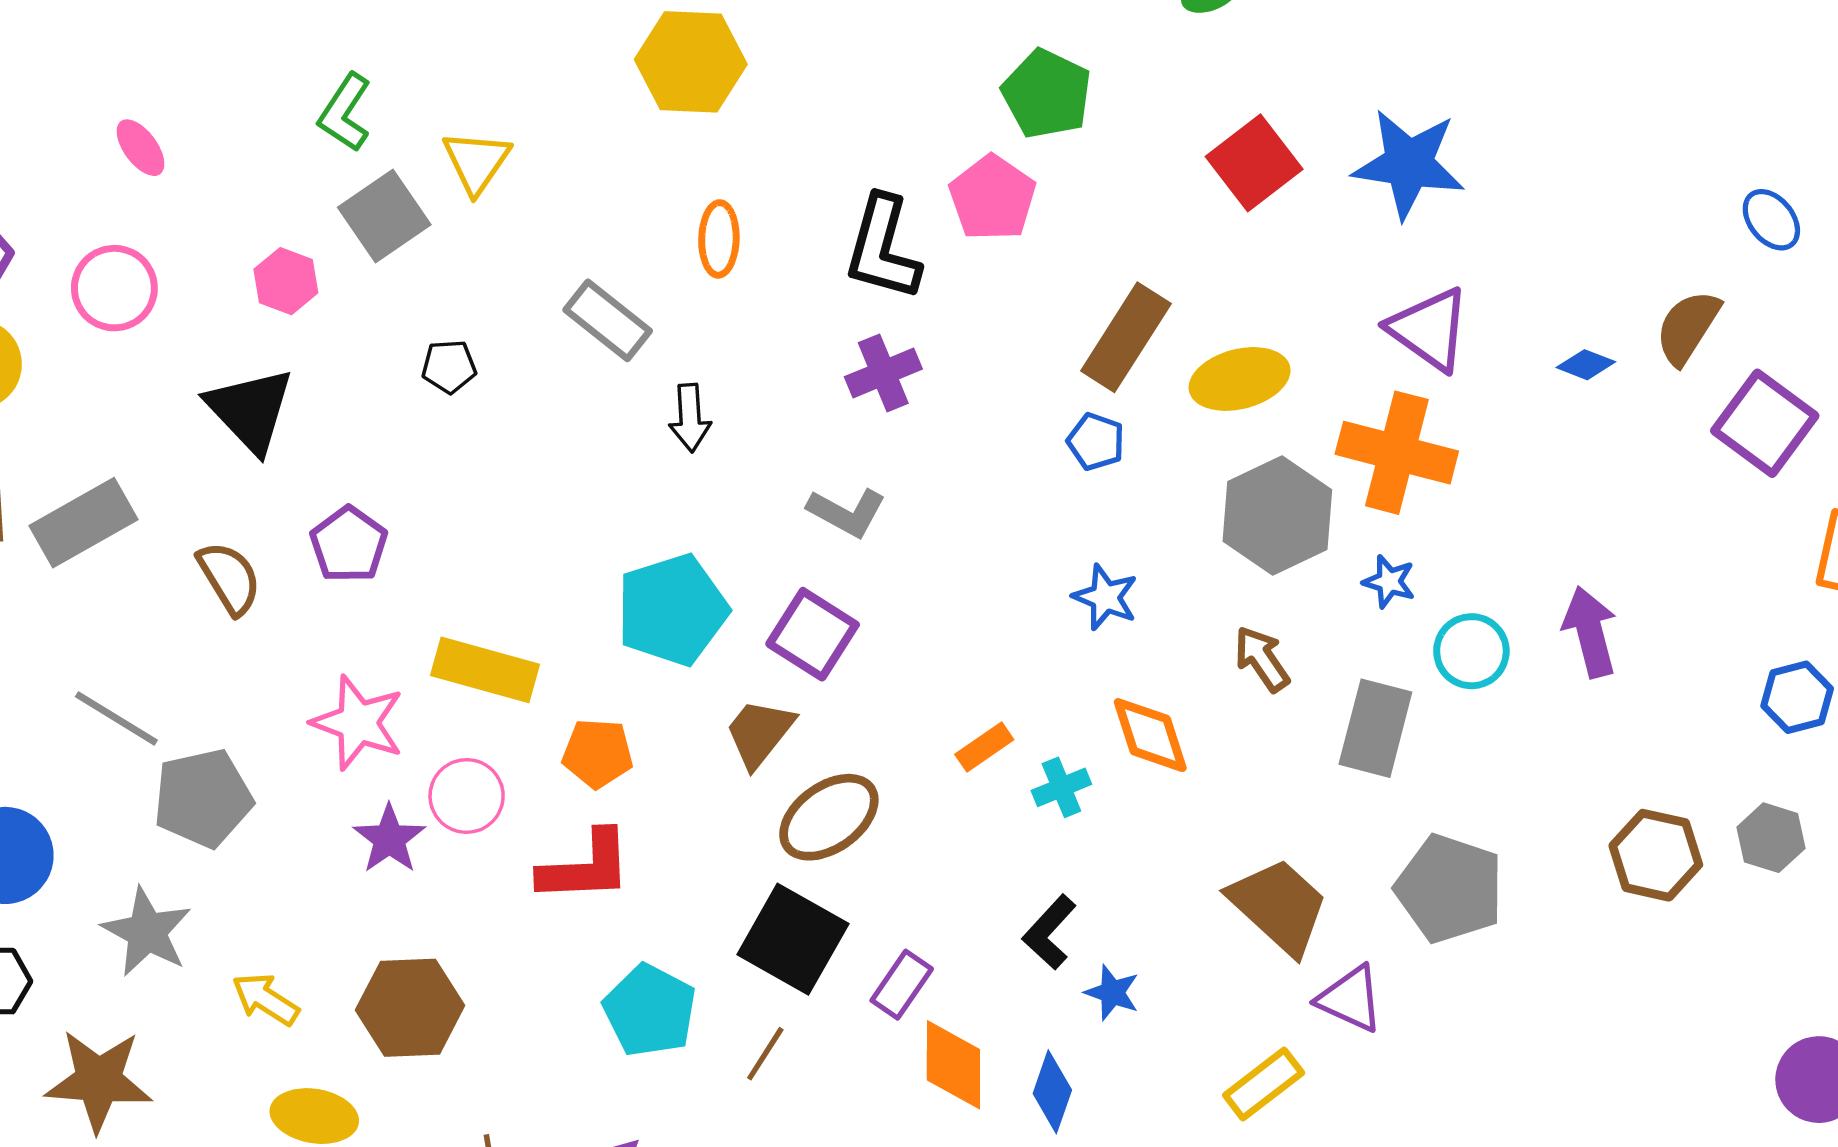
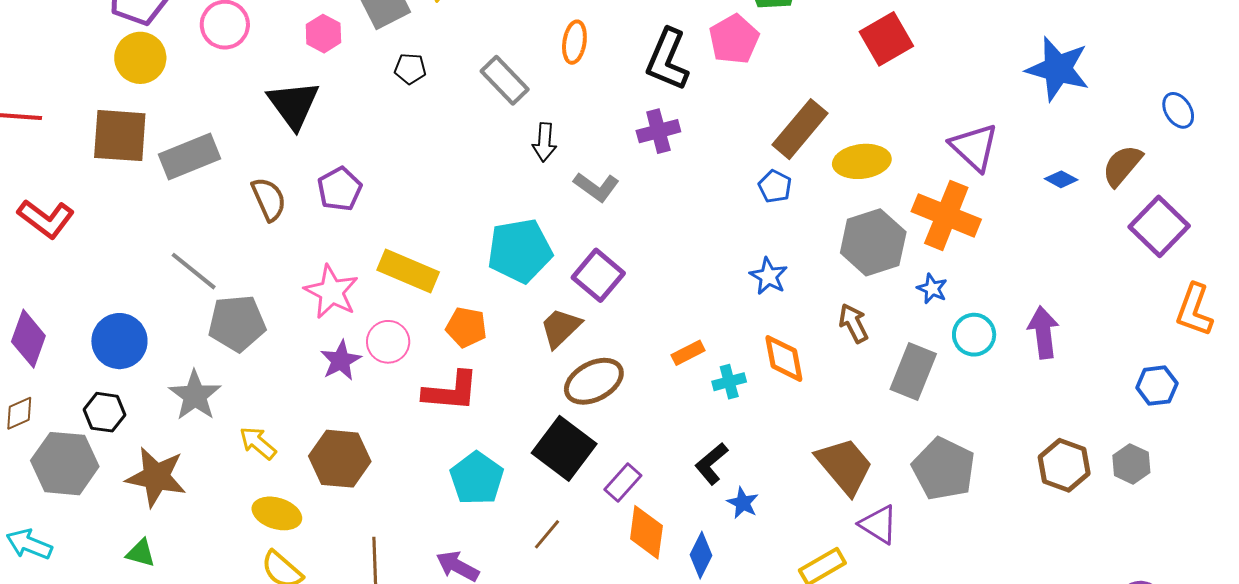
blue star: (1409, 164) -> (1058, 69), moved
black pentagon: (449, 367) -> (410, 69), moved
gray L-shape: (847, 512) -> (596, 187), moved
brown line: (765, 1054) -> (547, 534), moved

